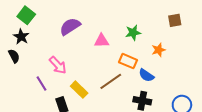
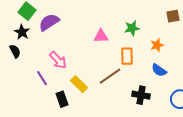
purple semicircle: (70, 26) -> (49, 22), moved
orange rectangle: (128, 61) -> (127, 56), turned 66
blue semicircle: (146, 75) -> (159, 70), moved

